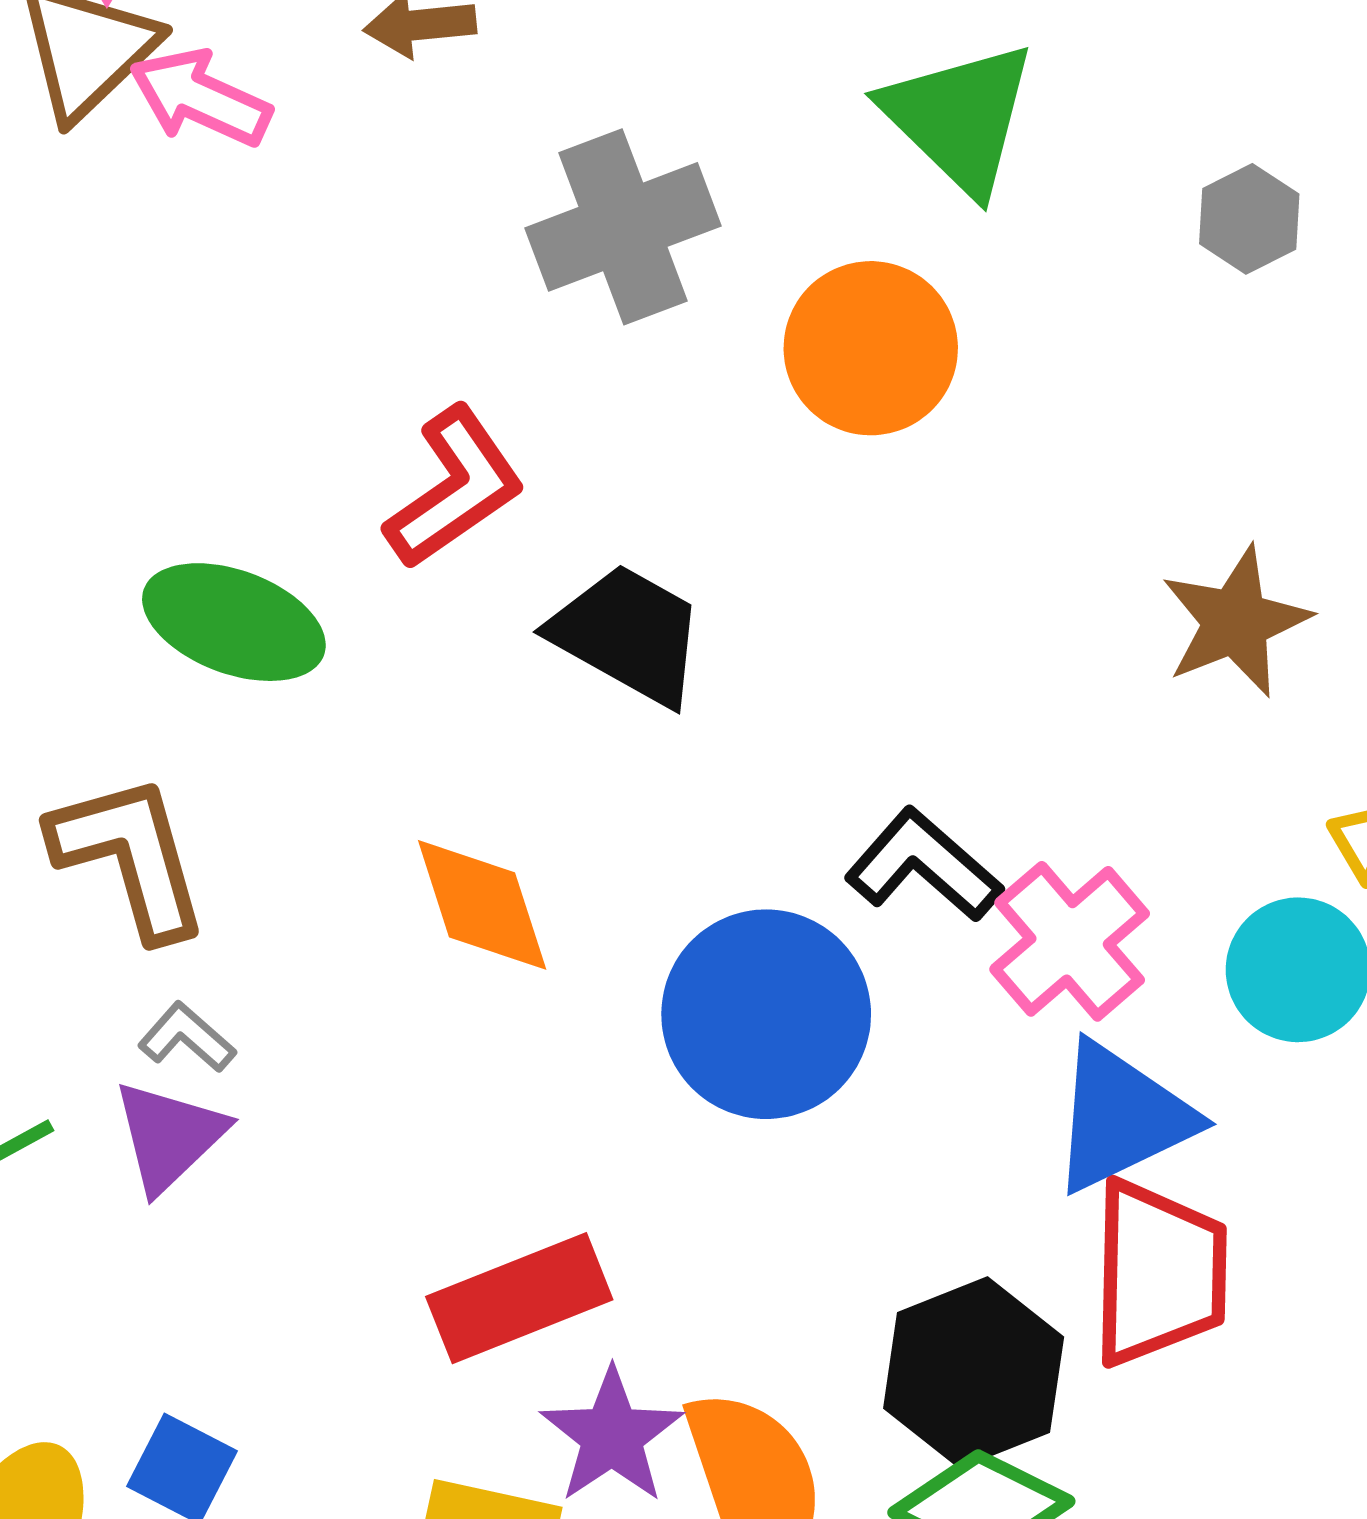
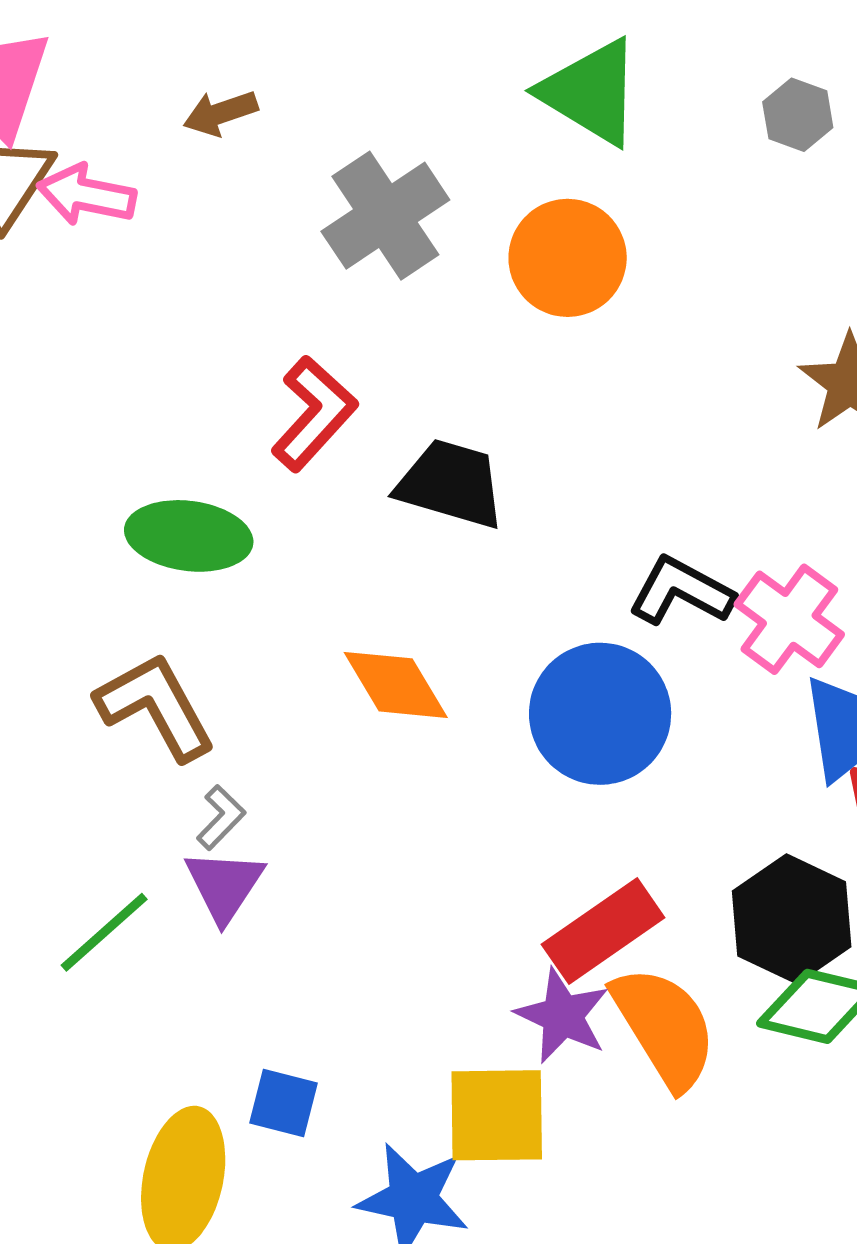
gray L-shape: (187, 1037) -> (221, 817), turned 106
red rectangle: (519, 1298) -> (603, 931), moved

